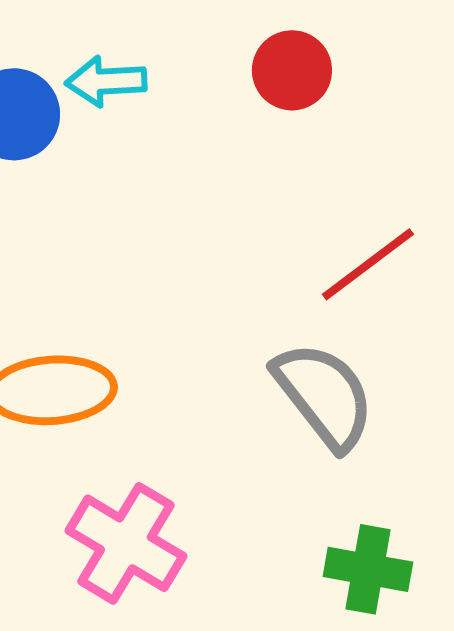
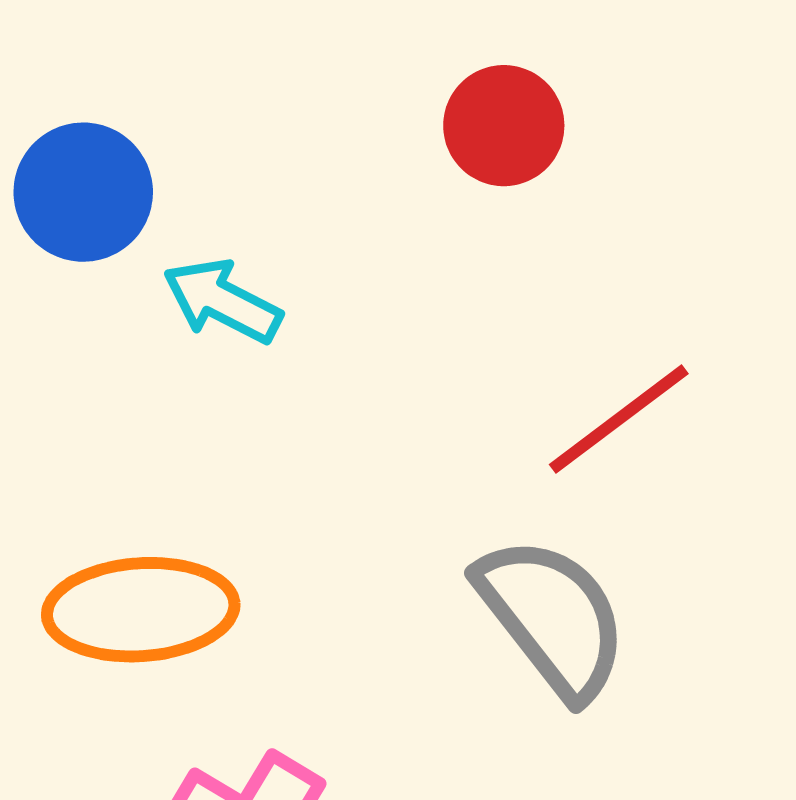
cyan arrow: (106, 81) -> (222, 301), moved, turned 30

